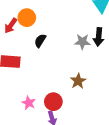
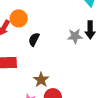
brown star: (78, 81) -> (41, 80), moved

